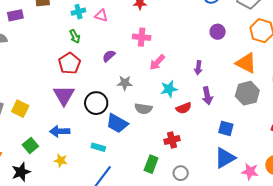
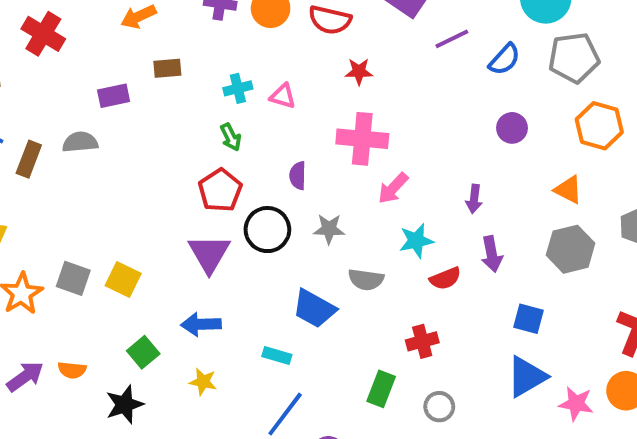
pink cross: (142, 37) -> (362, 139), size x1.4
purple semicircle: (109, 56) -> (298, 176), turned -48
orange triangle: (246, 63) -> (568, 190), size x0.7
black circle: (96, 103) -> (267, 230), moved

